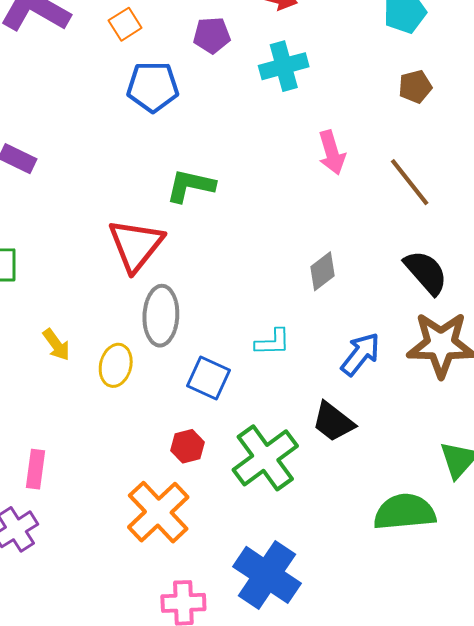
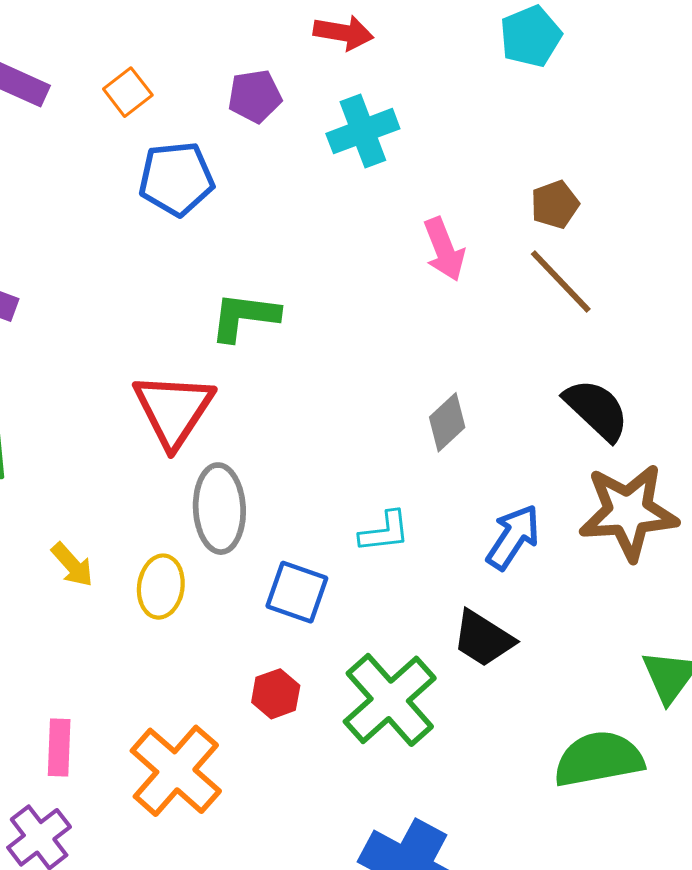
brown pentagon: (415, 87) -> (555, 205), moved
orange cross: (158, 512) -> (176, 771), moved

